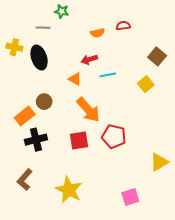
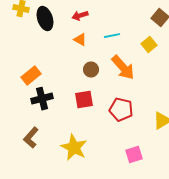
red arrow: (89, 60) -> (80, 16), moved
brown circle: (44, 102) -> (91, 70), moved
orange arrow: (88, 110) -> (123, 68), moved
red pentagon: (114, 136) -> (121, 110), moved

